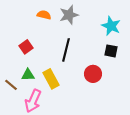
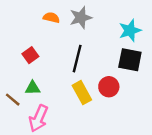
cyan star: (111, 26) -> (130, 30), turned 30
black square: (111, 51) -> (130, 60), size x1.5
yellow rectangle: (51, 79) -> (82, 93), moved

